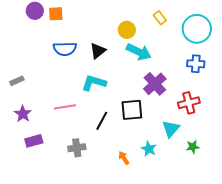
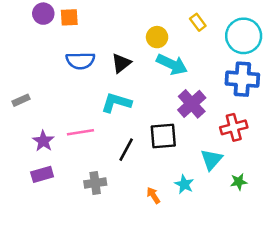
blue cross: (196, 64) -> (242, 79), size x1.5
purple star: (23, 114) -> (43, 141), moved

